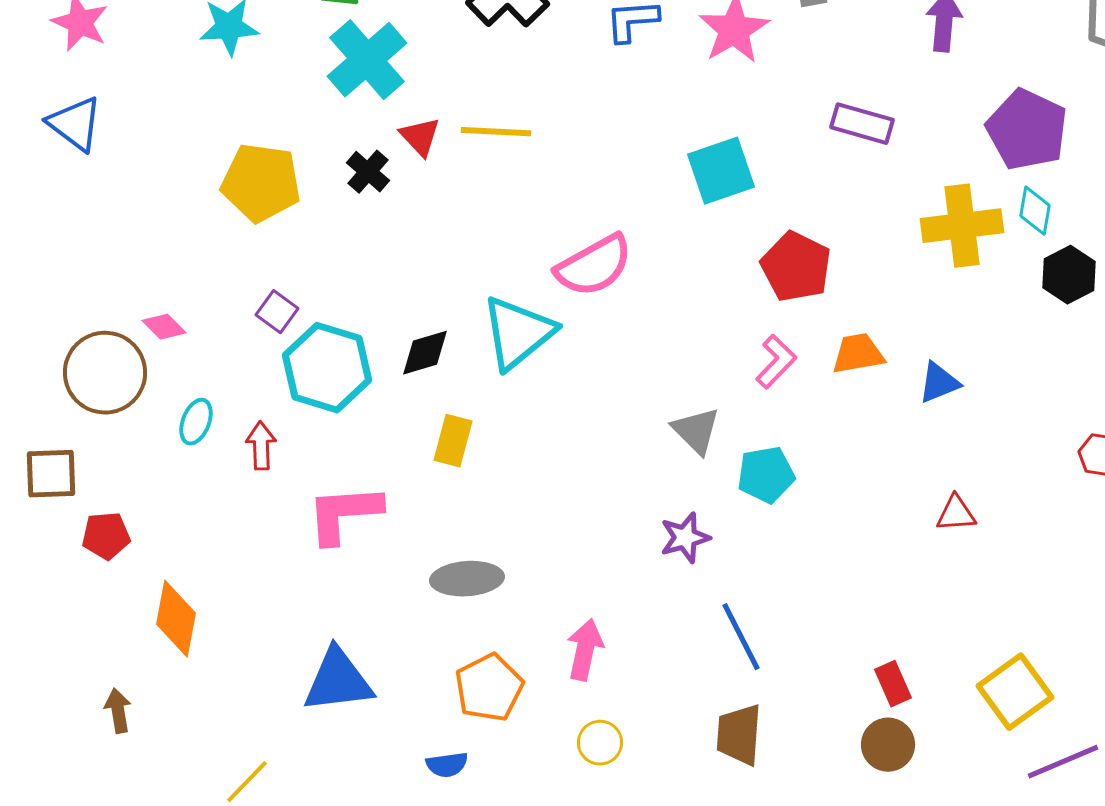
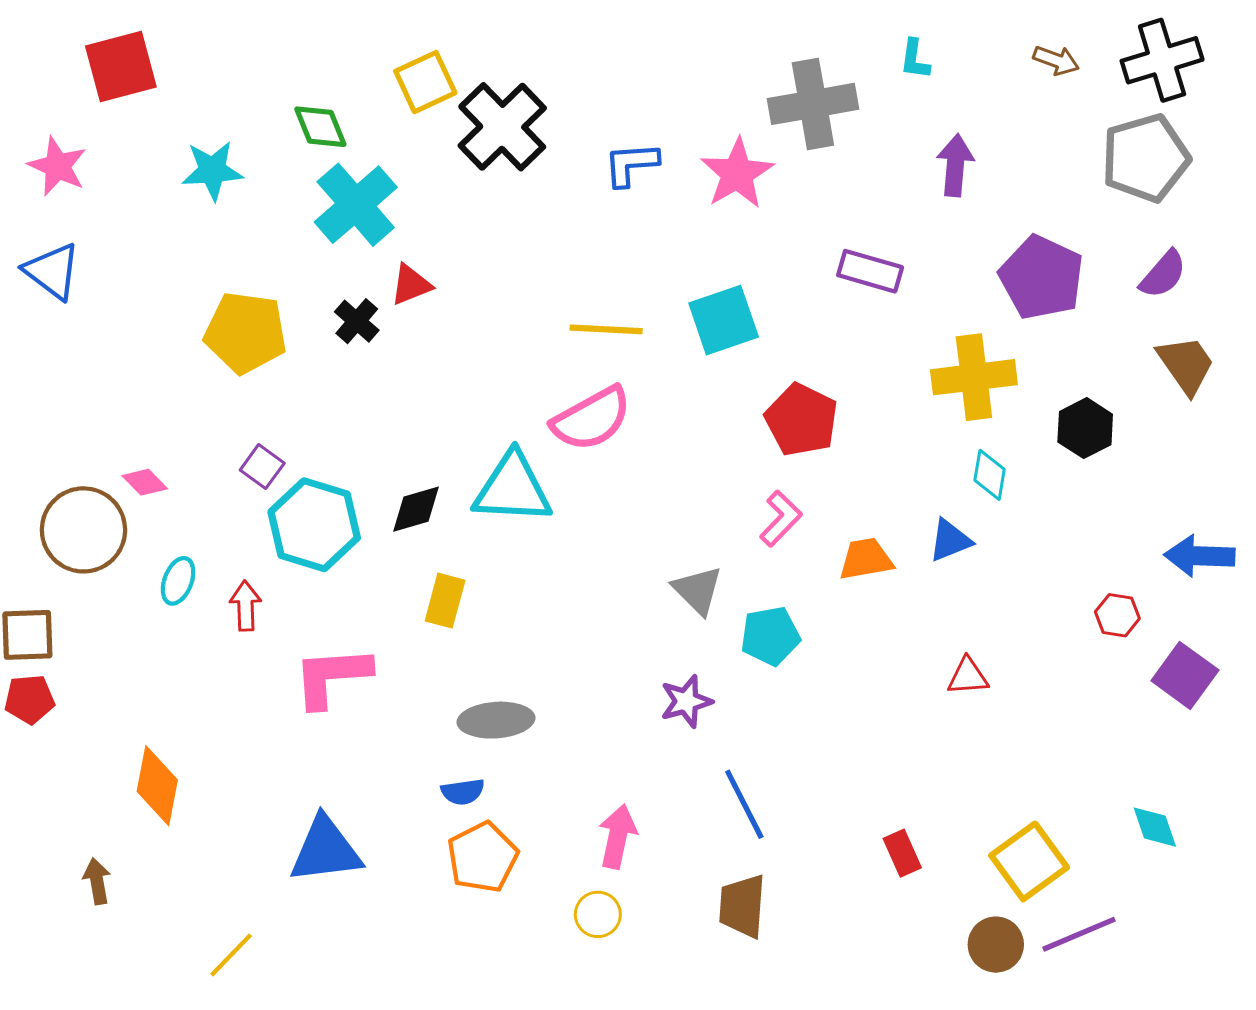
yellow line: (496, 132) -> (606, 329), moved
red triangle: (420, 137) -> (411, 285), turned 51
cyan diamond: (1035, 211) -> (990, 475), moved
cyan triangle: (518, 333) -> (513, 488), turned 42
orange trapezoid: (858, 354) -> (866, 559), moved
red pentagon: (106, 536) -> (29, 699), moved
gray ellipse: (467, 579) -> (496, 720), moved
pink arrow: (585, 650) -> (618, 836), moved
brown circle: (888, 745) -> (996, 945), moved
blue semicircle: (447, 765) -> (463, 792), moved

